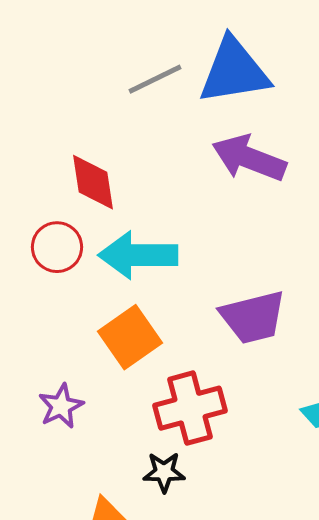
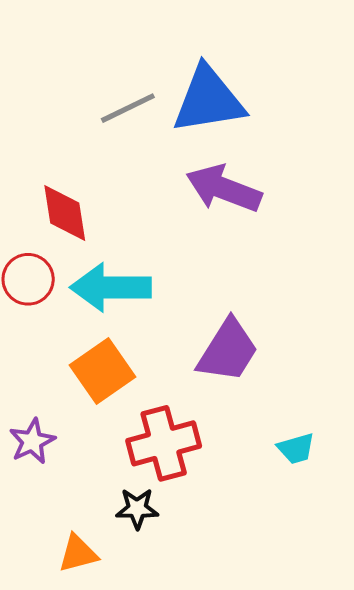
purple trapezoid: (253, 317) -> (228, 351), turned -44

